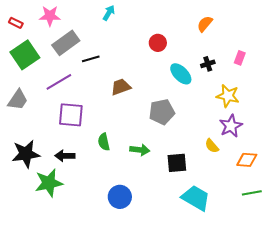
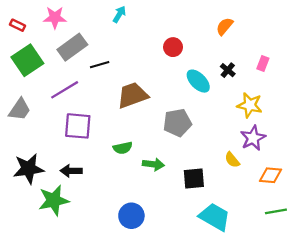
black cross: (208, 64) -> (228, 70), turned -32
brown trapezoid: (121, 87) -> (133, 95), size x1.4
green semicircle: (104, 142) -> (123, 148), moved, turned -90

